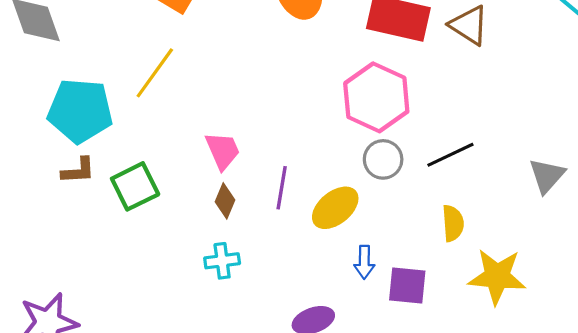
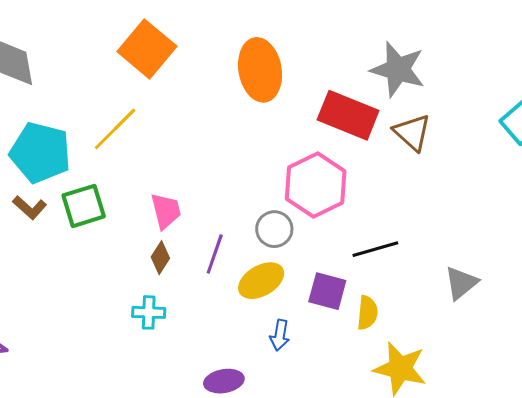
gray circle: (383, 159) -> (274, 229), moved
brown L-shape: (78, 171) -> (30, 208), turned 36
green square: (135, 186) -> (84, 206), moved
purple square: (407, 286) -> (327, 291), moved

